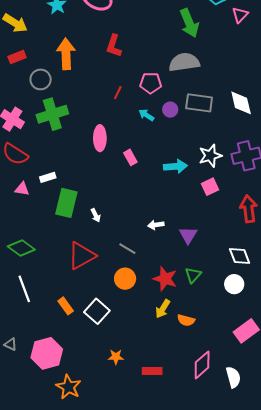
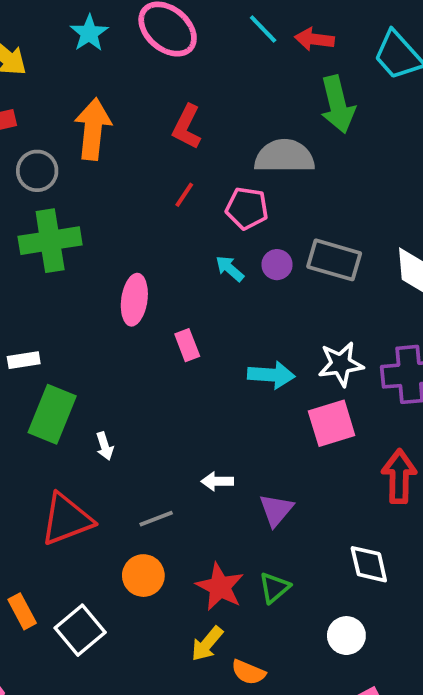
gray semicircle: (184, 62) -> (284, 156), moved
red line: (118, 93) -> (184, 195), moved
pink square: (210, 187) -> (332, 423), size x1.4
gray line: (127, 249) -> (156, 519), turned -60
white circle: (234, 284) -> (346, 636), moved

